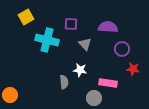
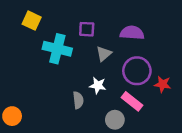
yellow square: (26, 17) -> (32, 21), turned -35
gray triangle: (85, 44) -> (104, 54), turned 32
purple circle: (122, 49) -> (137, 71), moved, size x1.5
pink rectangle: (108, 83) -> (132, 101), turned 30

